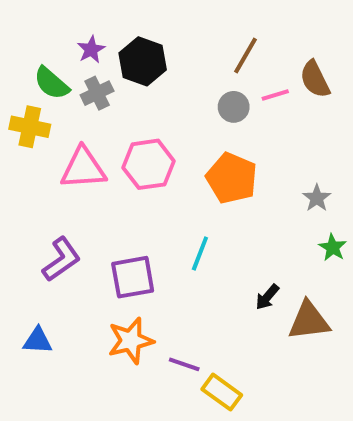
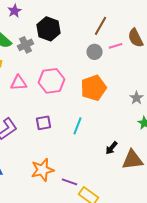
purple star: (91, 50) -> (14, 11), moved
pink triangle: (83, 168) -> (18, 83), size x0.7
orange pentagon: (232, 178) -> (94, 88), turned 30
purple square: (133, 277) -> (44, 123), moved, size x0.7

